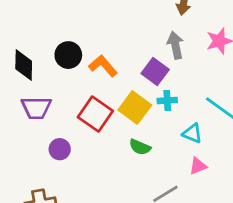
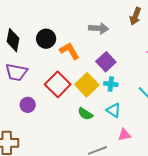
gray arrow: (175, 45) -> (99, 28), moved, turned 96
cyan triangle: (192, 133) -> (114, 110), moved

